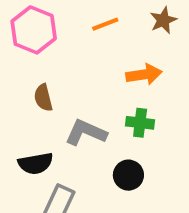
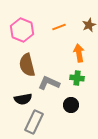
orange arrow: (144, 74) -> (79, 53), turned -90
brown semicircle: (43, 98) -> (27, 65), size x1.6

